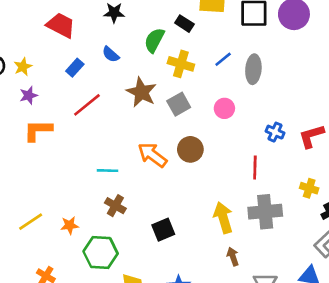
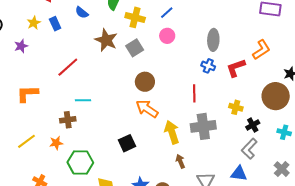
yellow star: (23, 67) -> (34, 23), moved
blue rectangle: (75, 68) -> (55, 24), turned -64
gray ellipse: (253, 69) -> (213, 40), moved
red line: (87, 105) -> (68, 67), moved
pink circle: (224, 108) -> (167, 36), moved
orange L-shape: (38, 130) -> (27, 94), moved
orange arrow: (152, 155) -> (147, 109), moved
brown cross: (115, 206) -> (68, 120), moved, turned -35

